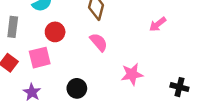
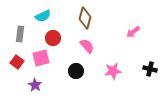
black cross: (179, 87) -> (150, 69), moved
black circle: (77, 88) -> (76, 71), moved

